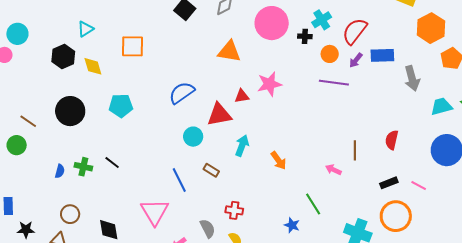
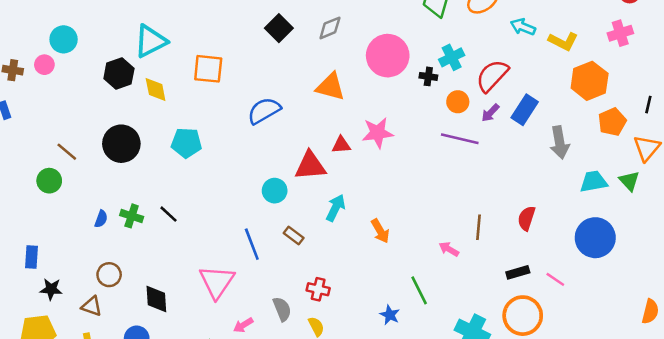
cyan triangle: (85, 29) -> (151, 41), size x1.6
blue rectangle: (382, 55) -> (525, 110), turned -60
blue semicircle: (182, 93) -> (264, 111), moved

